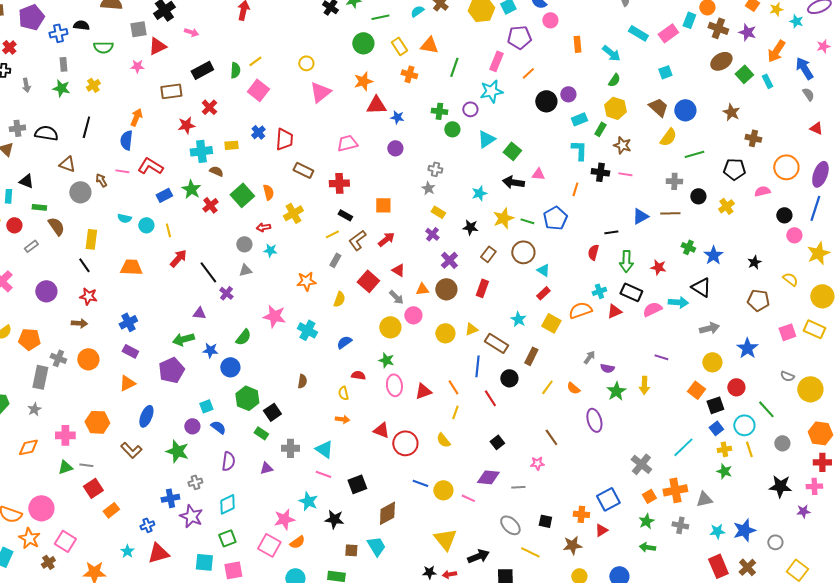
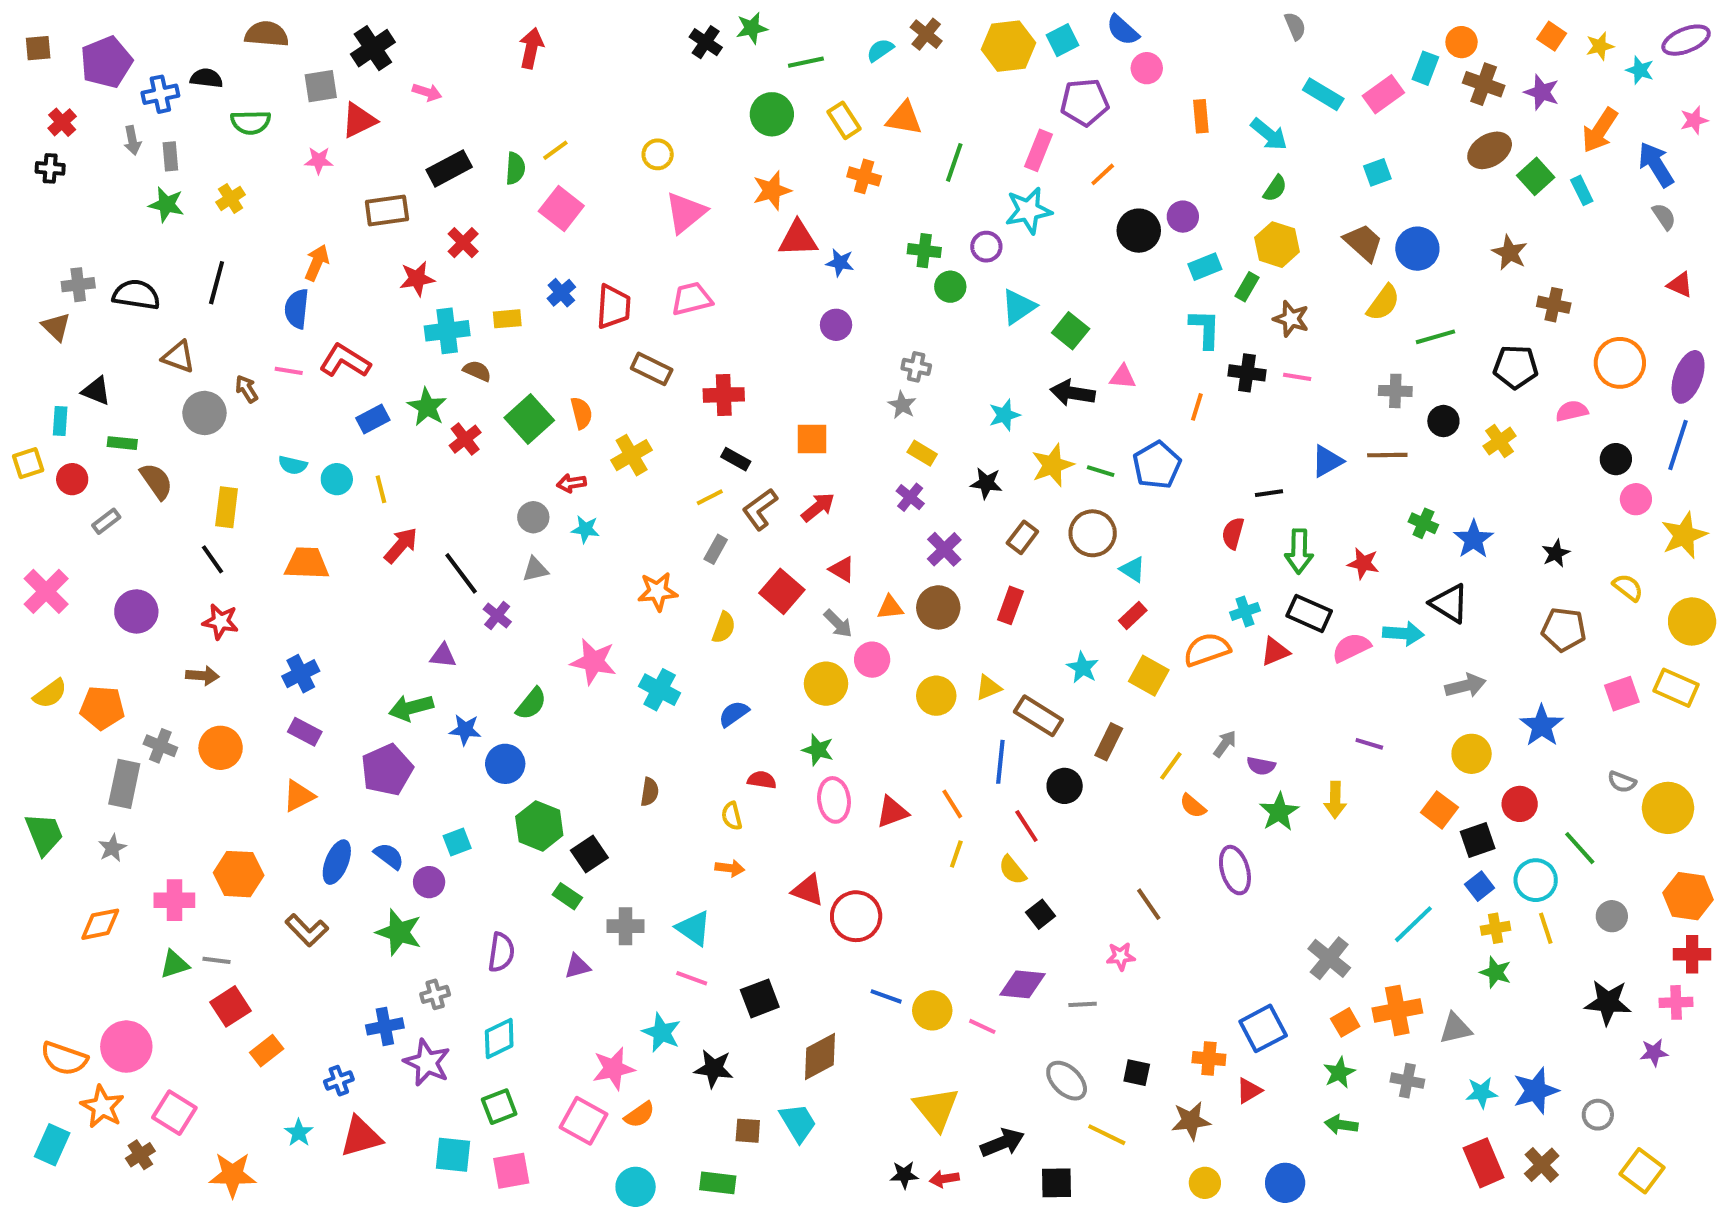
gray arrow: (26, 85) -> (132, 140), moved
pink trapezoid: (347, 143) -> (692, 299), moved
yellow line: (547, 387) -> (1171, 766), moved
blue semicircle: (218, 427) -> (389, 856), moved
yellow semicircle: (443, 440) -> (1012, 870), moved

